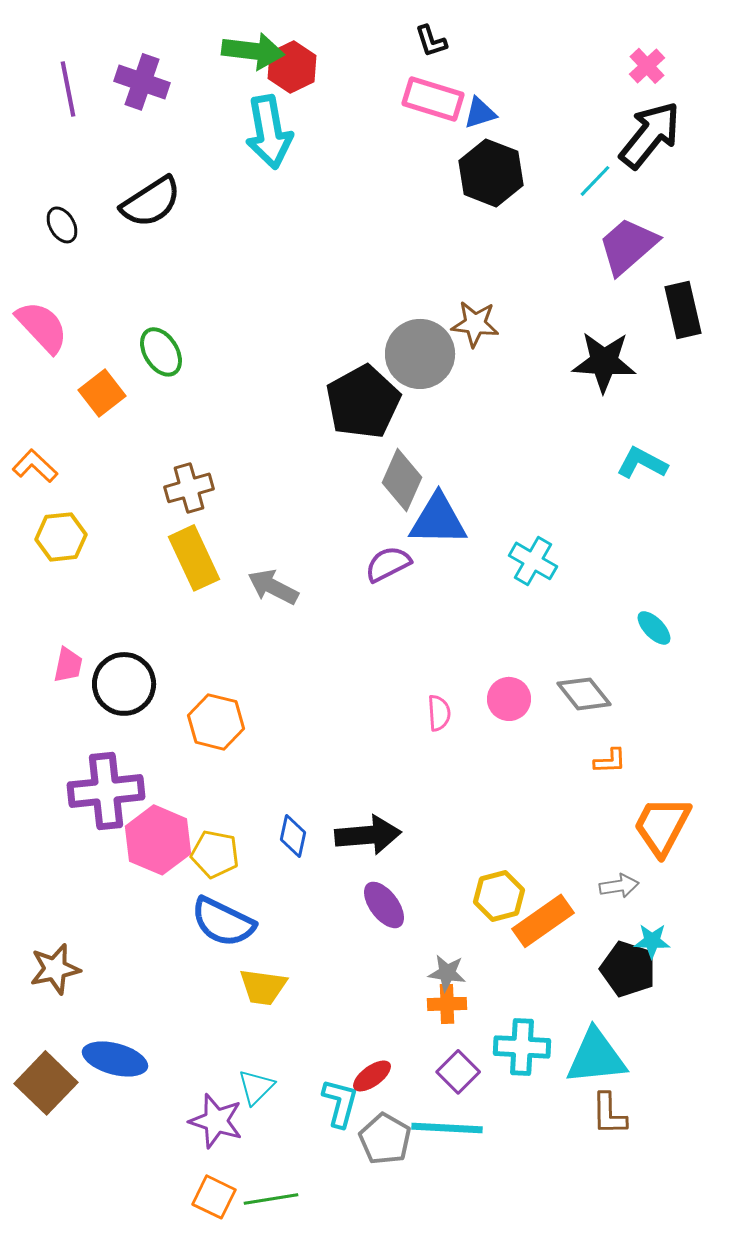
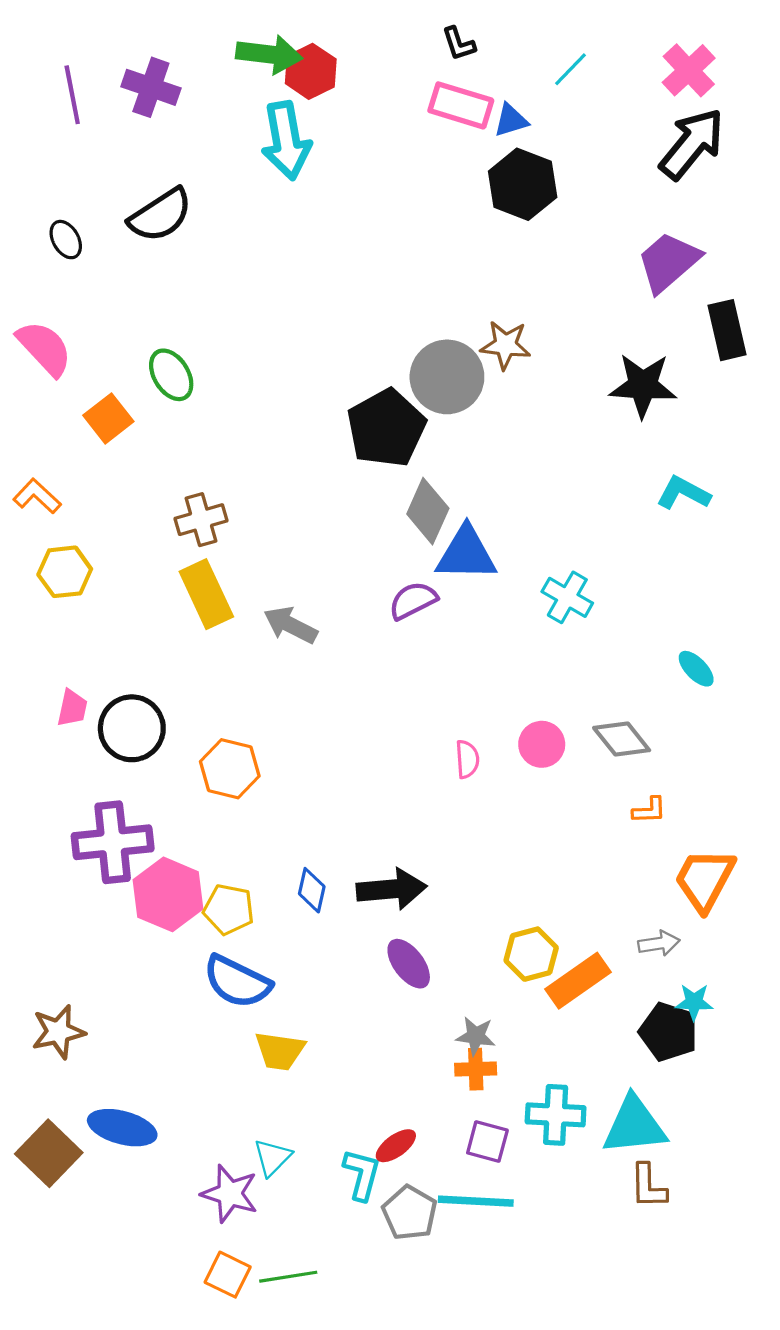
pink cross: (647, 66) -> (689, 70), size x1.4
cyan line: (595, 181) -> (570, 69), moved
purple square: (458, 1072) -> (487, 1141), turned -30

